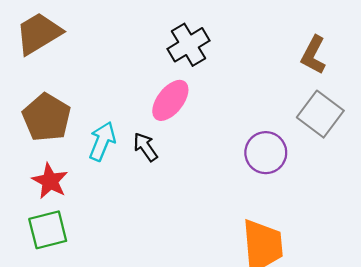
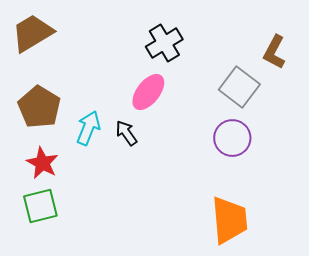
gray square: (320, 114) -> (239, 87), moved

